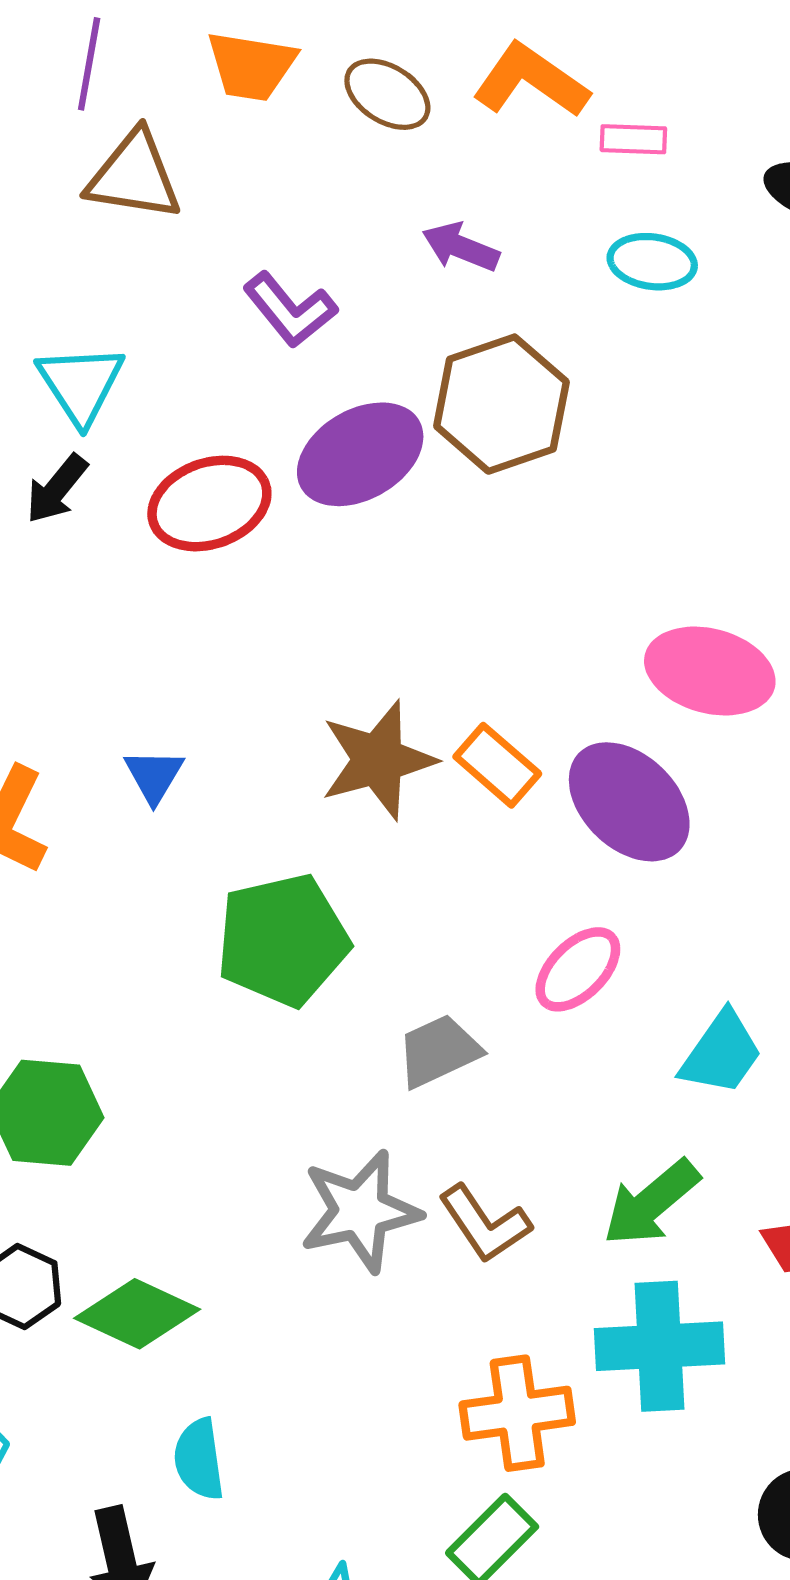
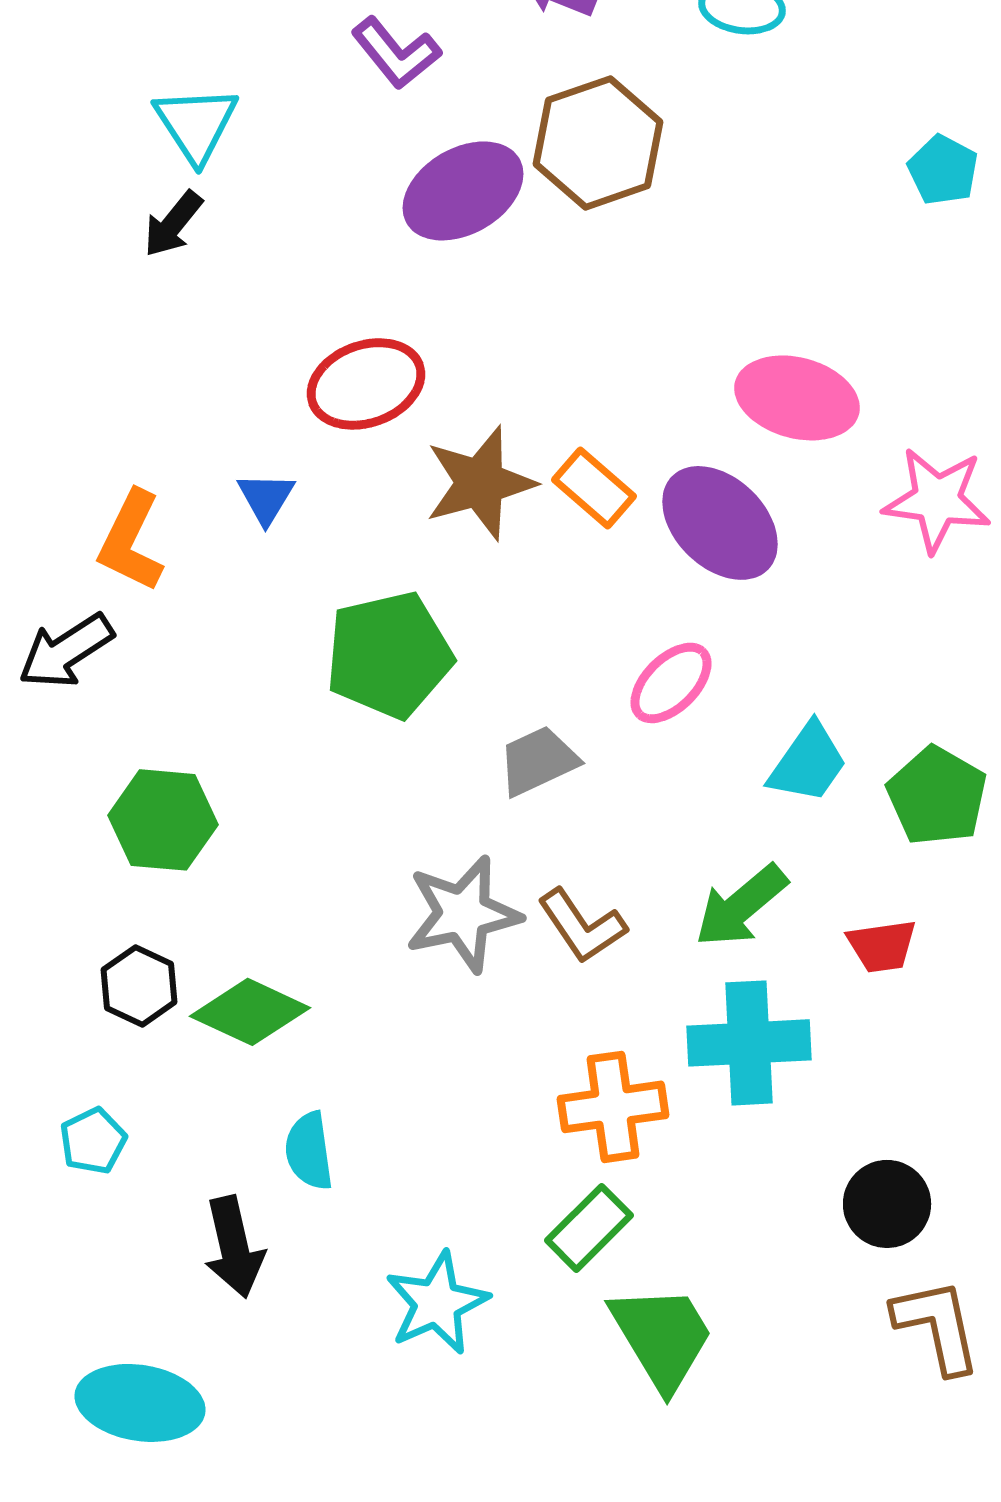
red ellipse: (209, 504) -> (366, 384), moved

